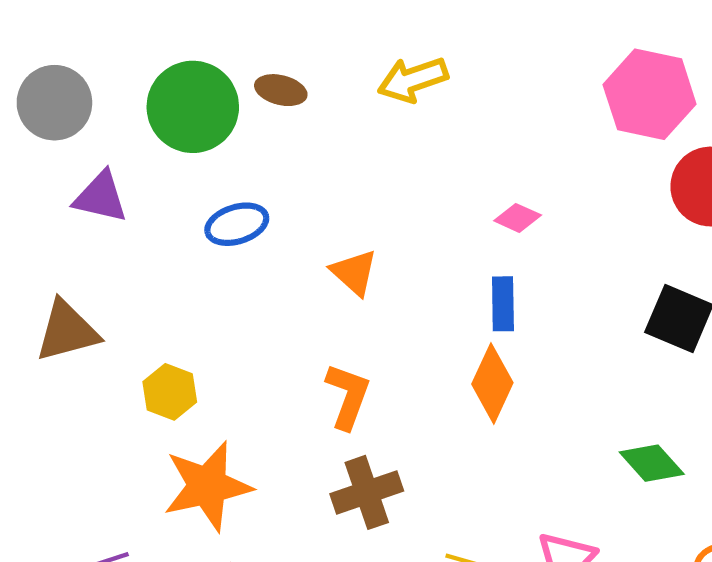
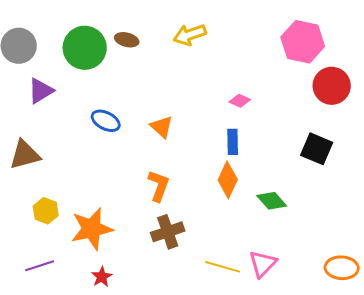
purple triangle: (101, 197) -> (41, 91), turned -44
blue ellipse: (237, 224) -> (106, 121), moved, turned 44
yellow hexagon: (170, 392) -> (46, 211), moved
green diamond: (652, 463) -> (272, 201), moved

